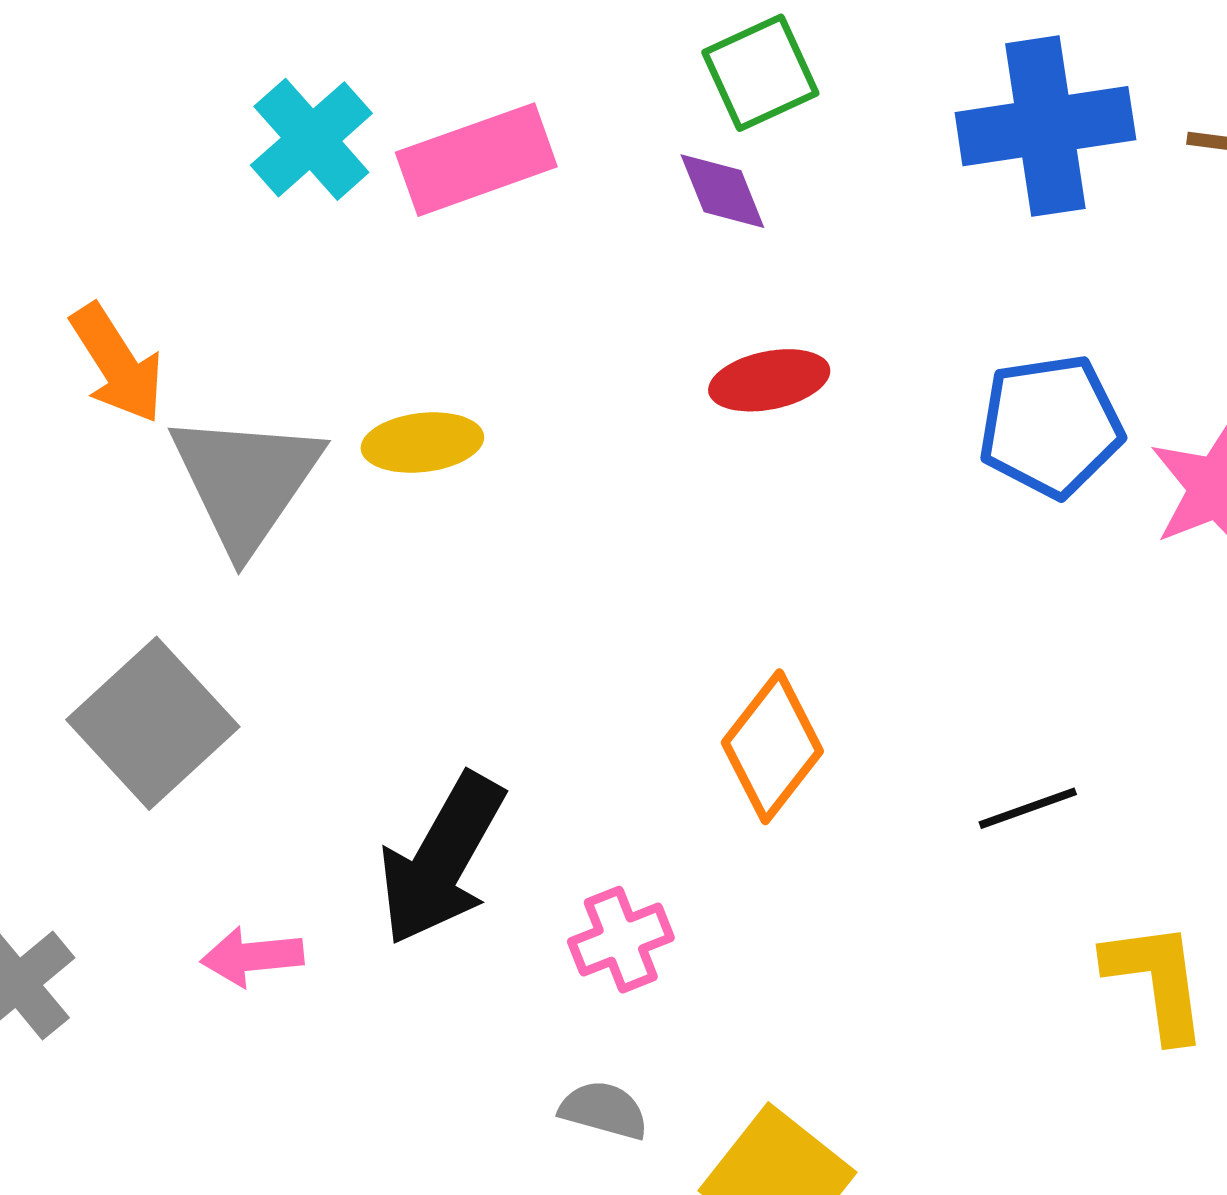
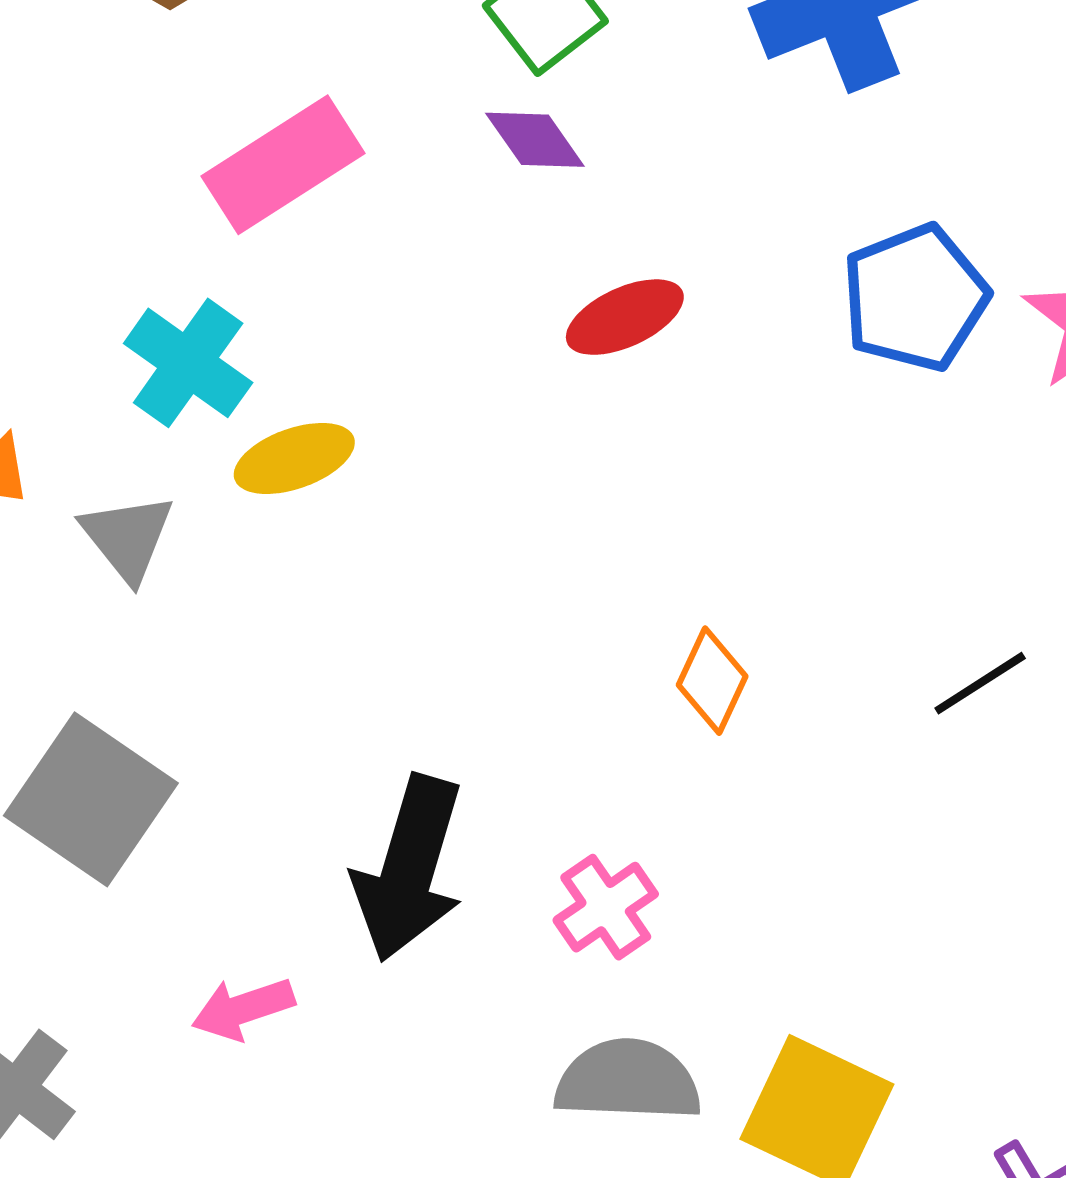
cyan cross: (311, 139) -> (188, 363), moved
gray triangle: (246, 481) -> (127, 537), size x0.6
orange diamond: (772, 747) -> (712, 681), size x0.7
gray semicircle: (604, 1110) -> (628, 1081), size x1.6

